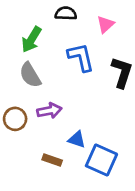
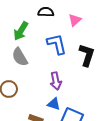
purple arrow: (49, 111) -> (56, 81), moved, turned 90

